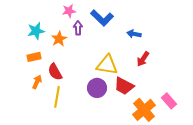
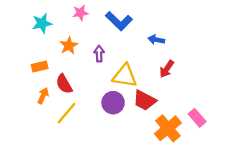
purple arrow: (78, 28) -> (99, 54), moved
cyan star: (36, 31) -> (42, 23), moved
yellow line: (57, 97) -> (66, 113), turned 30

